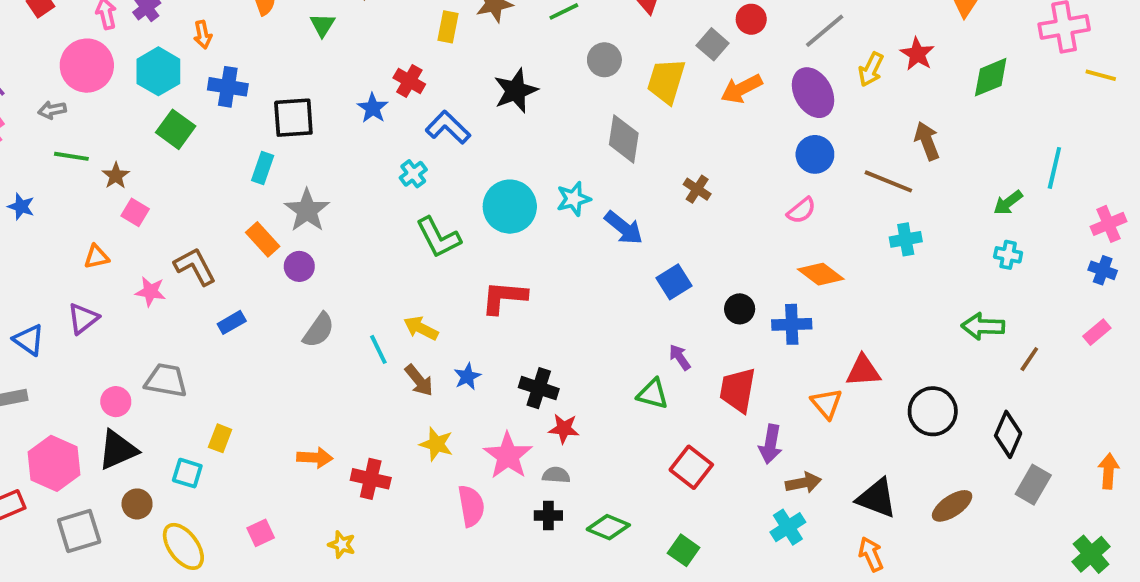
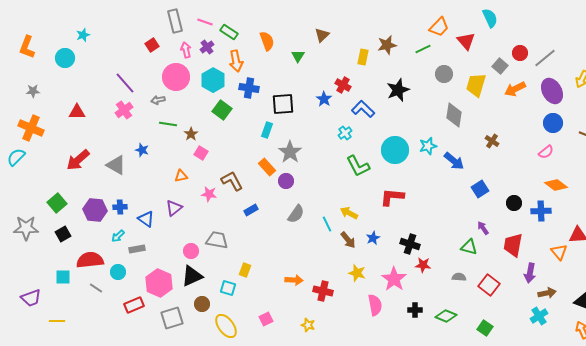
gray line: (825, 31) -> (545, 58), moved
orange arrow: (203, 35) -> (236, 61), size x1.5
gray semicircle: (556, 475) -> (459, 277), moved

